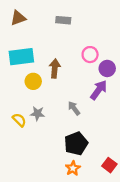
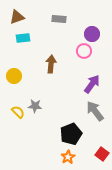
cyan rectangle: (21, 57) -> (23, 38), moved, size x0.6
purple circle: (107, 68) -> (92, 34), moved
yellow circle: (33, 81) -> (14, 76), moved
gray arrow: (74, 108) -> (95, 111), moved, size x1.5

